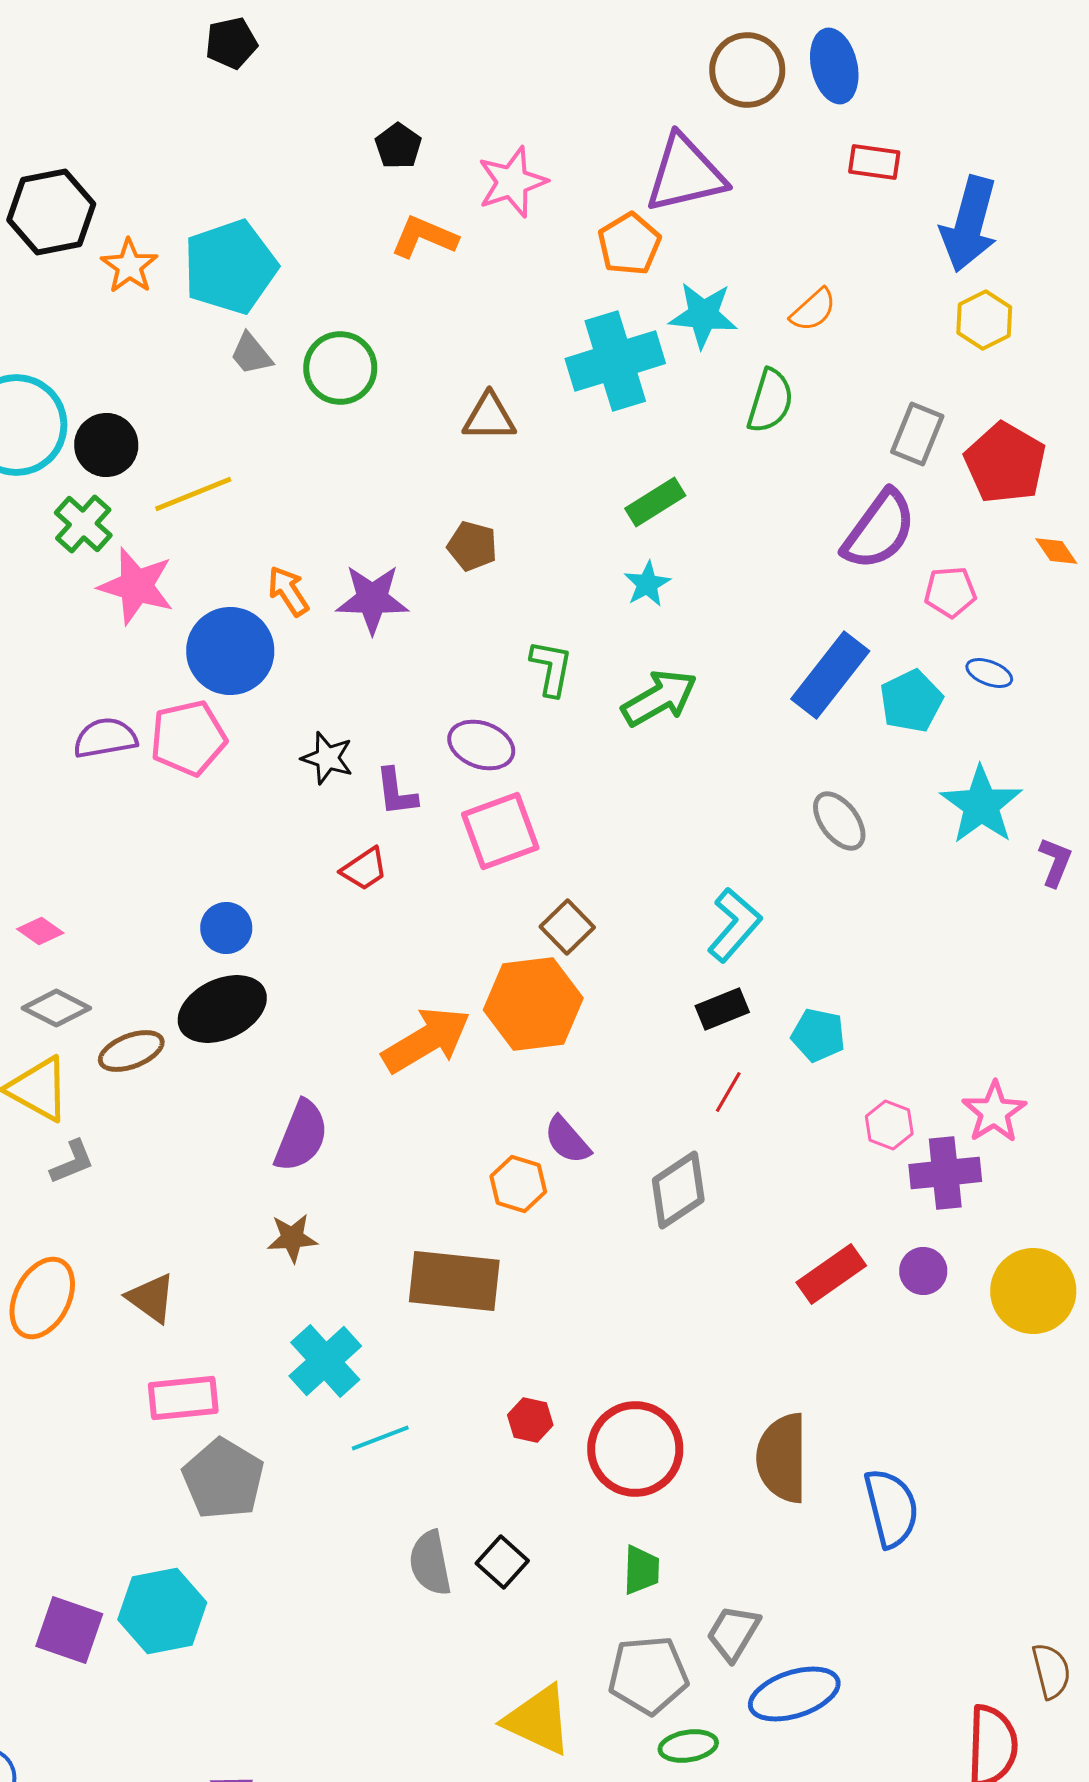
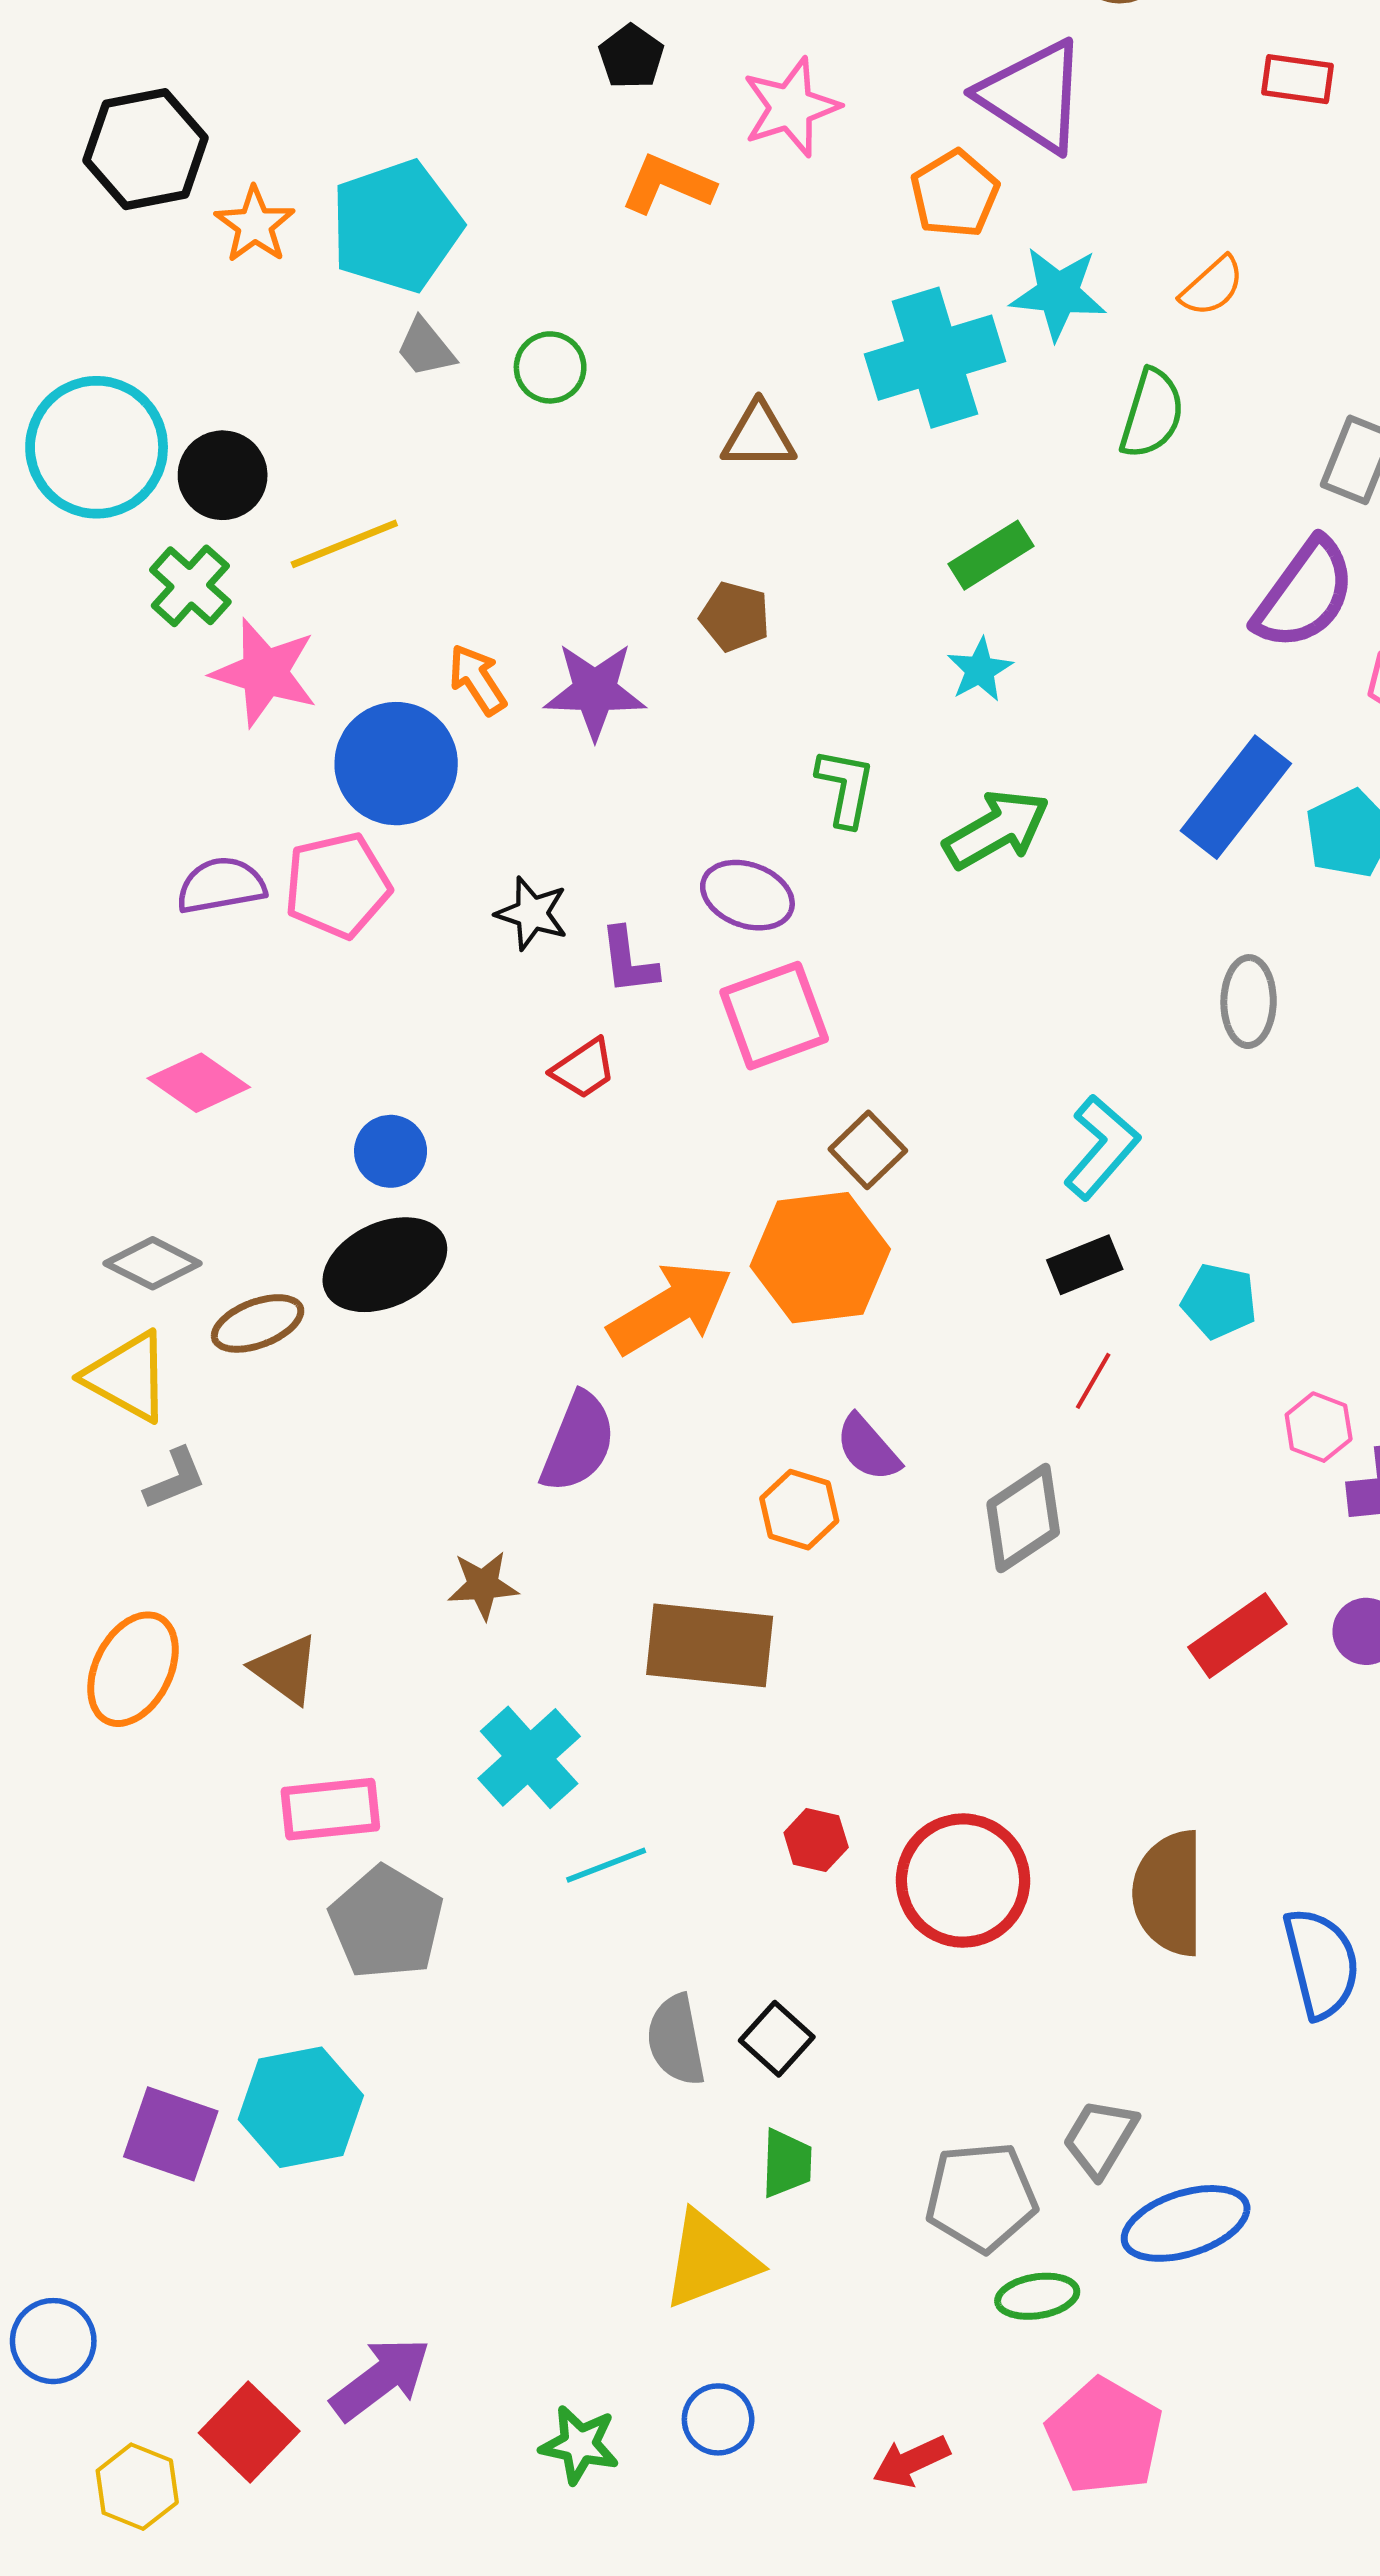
purple triangle: (685, 174) -> (1033, 96), turned 46
green circle: (340, 368) -> (550, 367), size x0.7
gray ellipse: (839, 821) -> (1249, 1002), turned 38
pink diamond: (40, 931) -> (199, 1083), moved, size x1.5
purple semicircle: (301, 1136) -> (578, 1442), moved
green trapezoid: (641, 1570) -> (787, 2163), moved
yellow triangle: (538, 1720) -> (710, 2260), moved, turned -46

